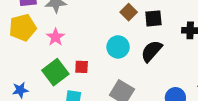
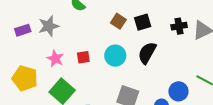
yellow pentagon: (23, 28) -> (25, 78), moved, turned -30
red square: (82, 67) -> (83, 57), moved

